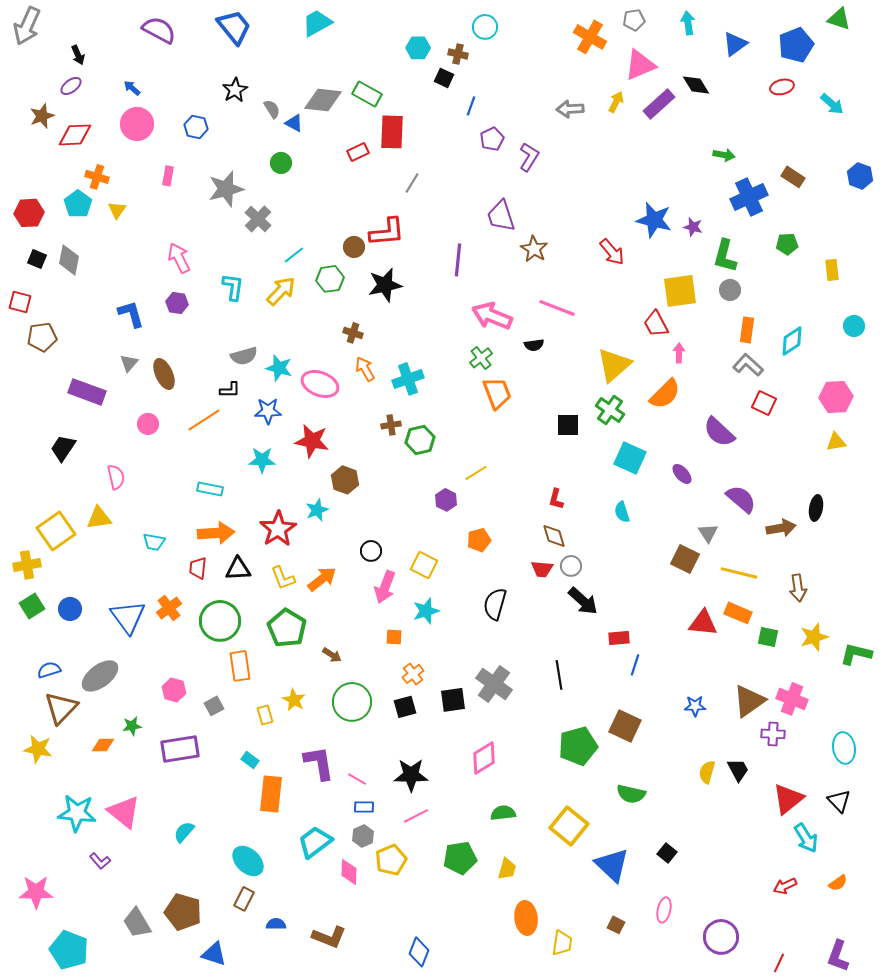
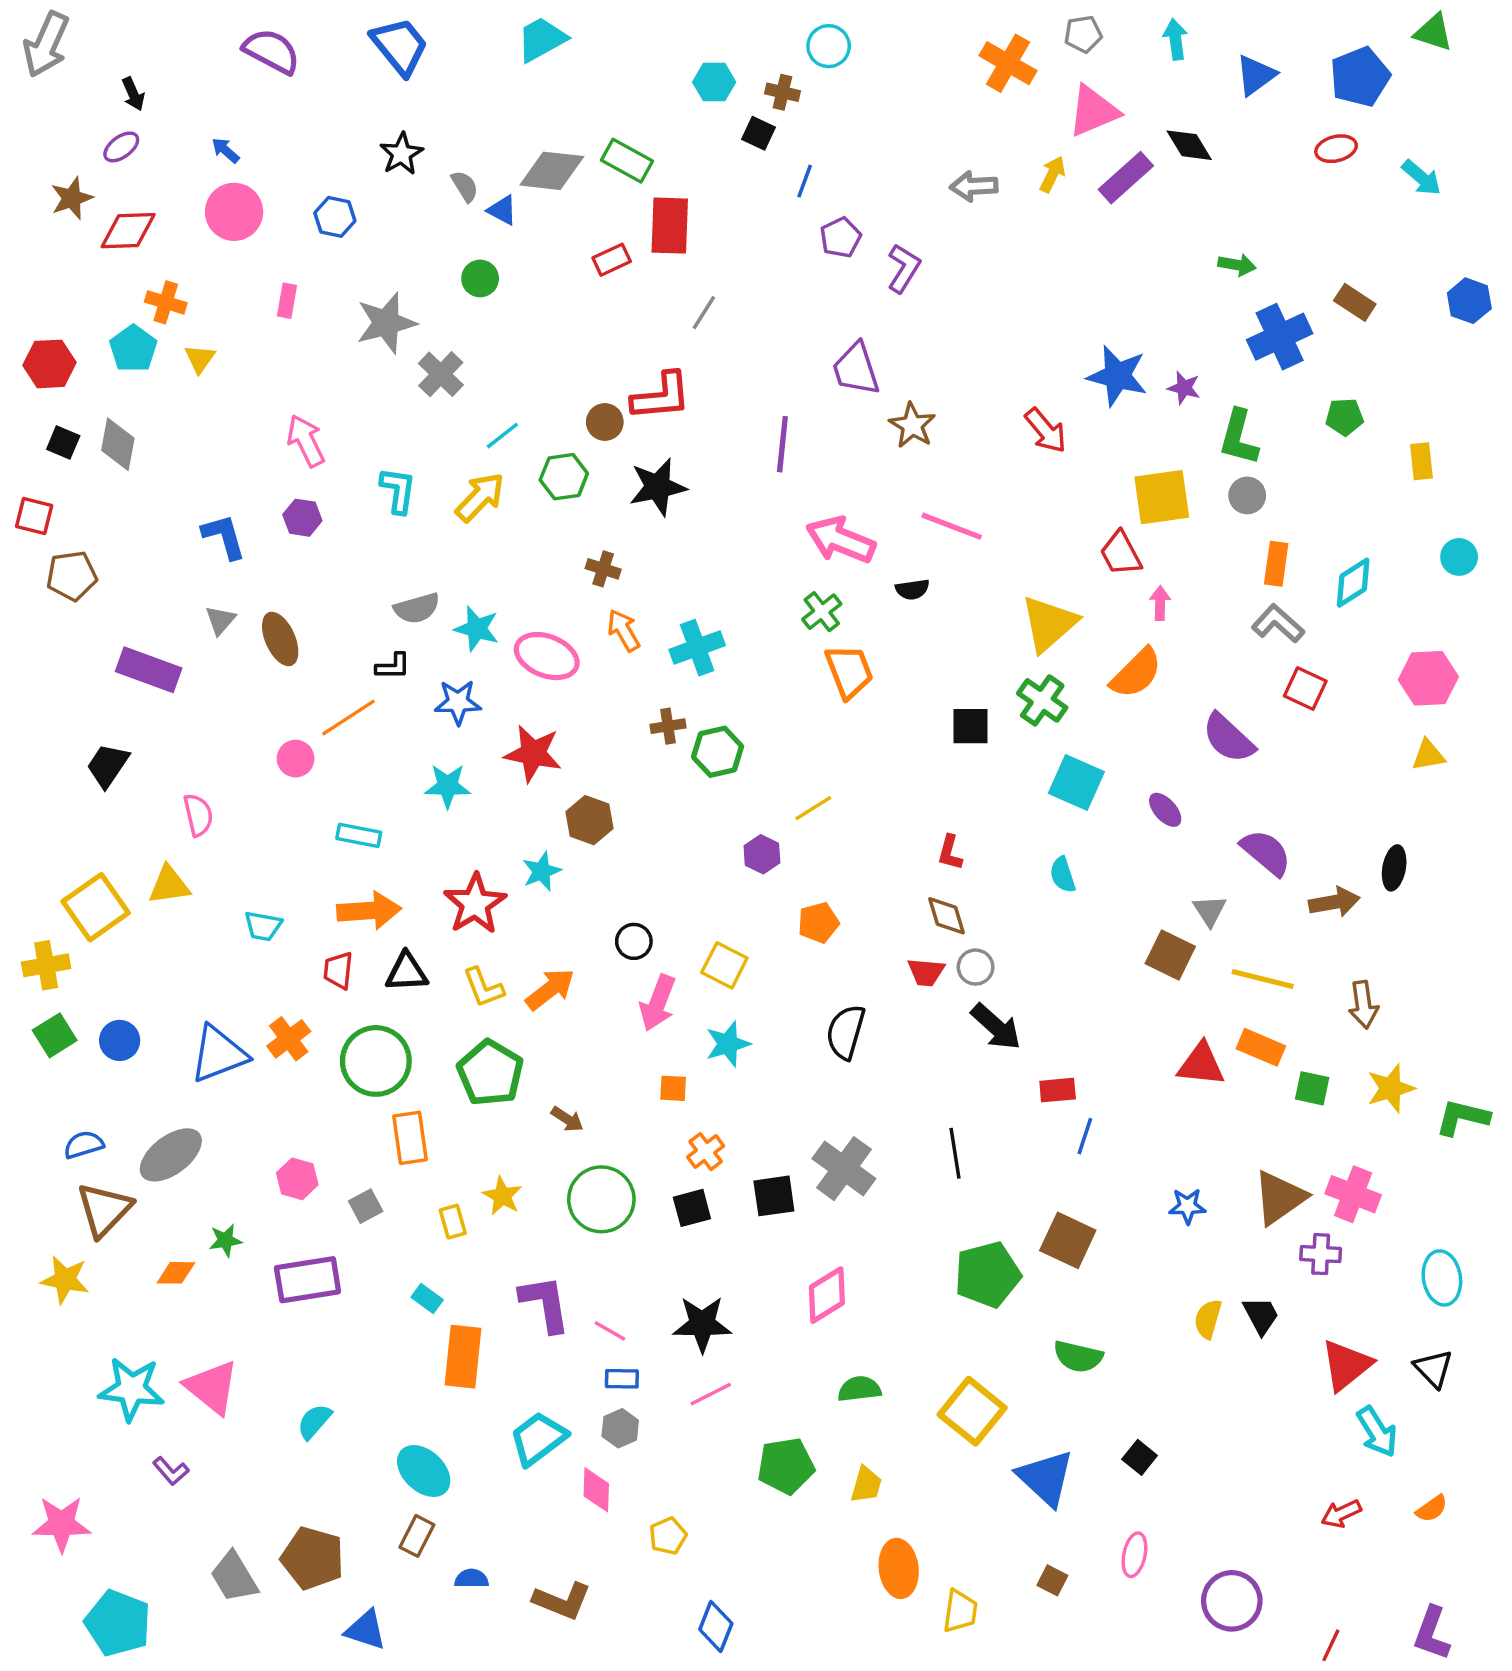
pink circle: (148, 424) -> (296, 759), moved
blue triangle: (128, 617) -> (219, 1054), turned 45
yellow pentagon: (391, 860) -> (668, 1536), moved, size x0.7

